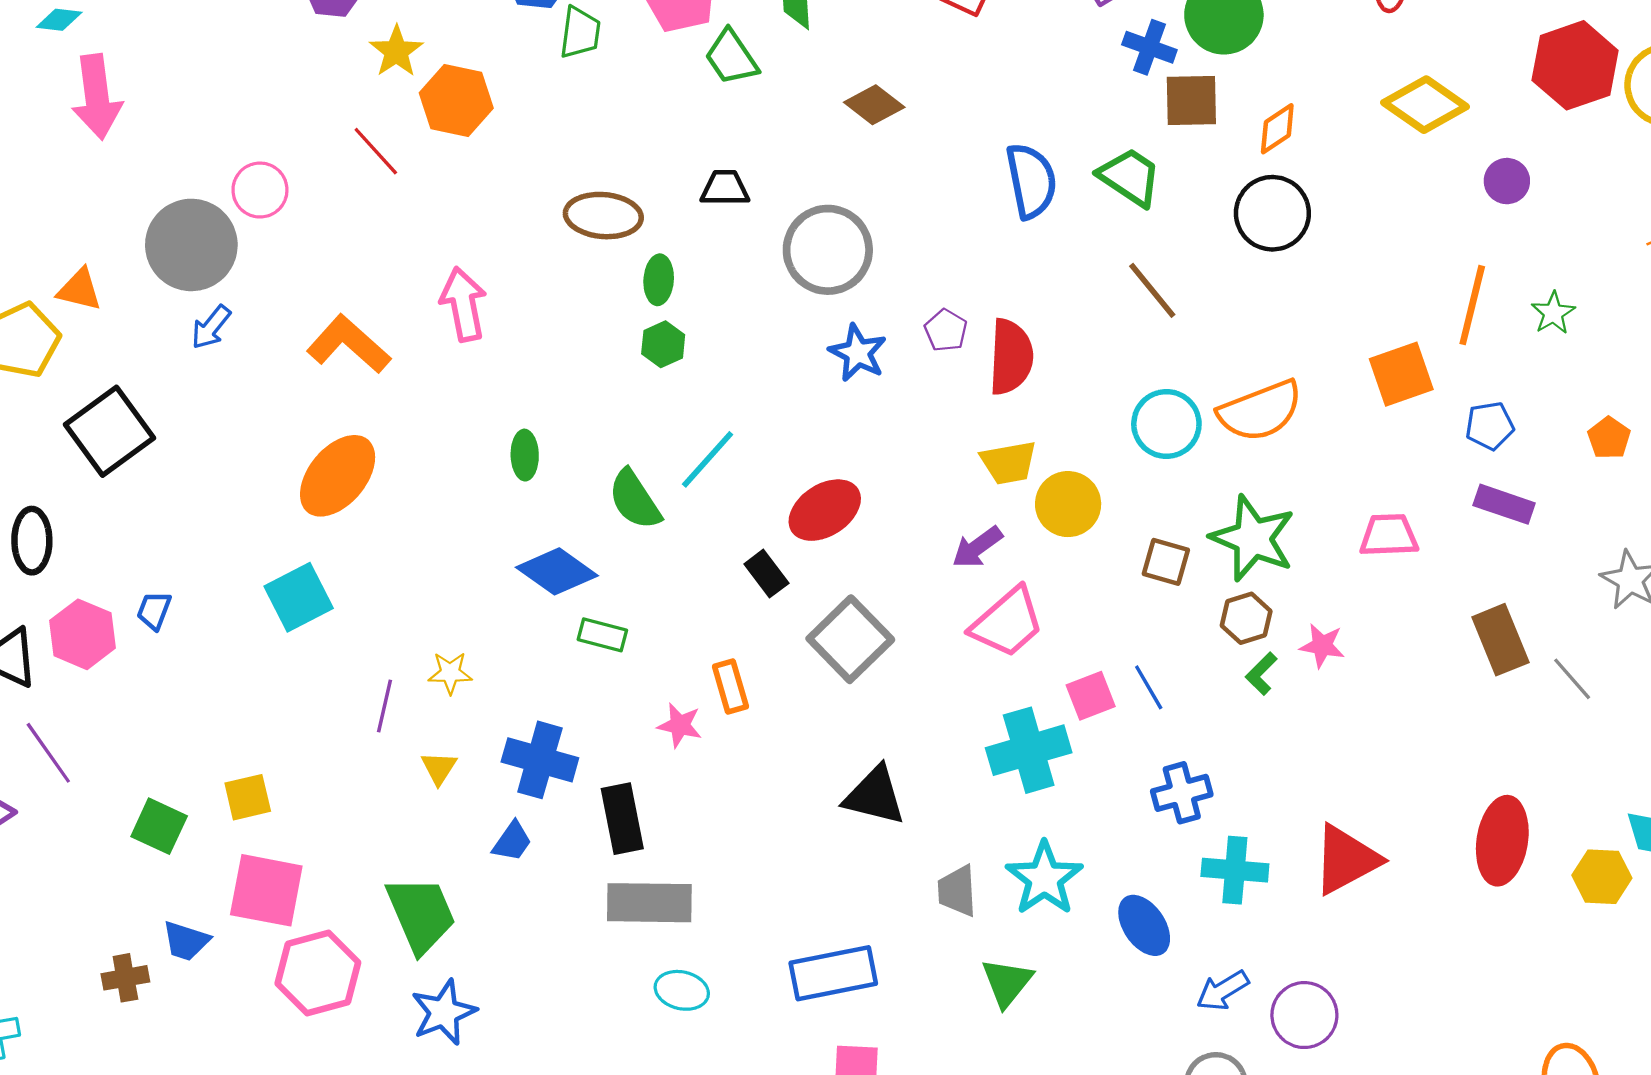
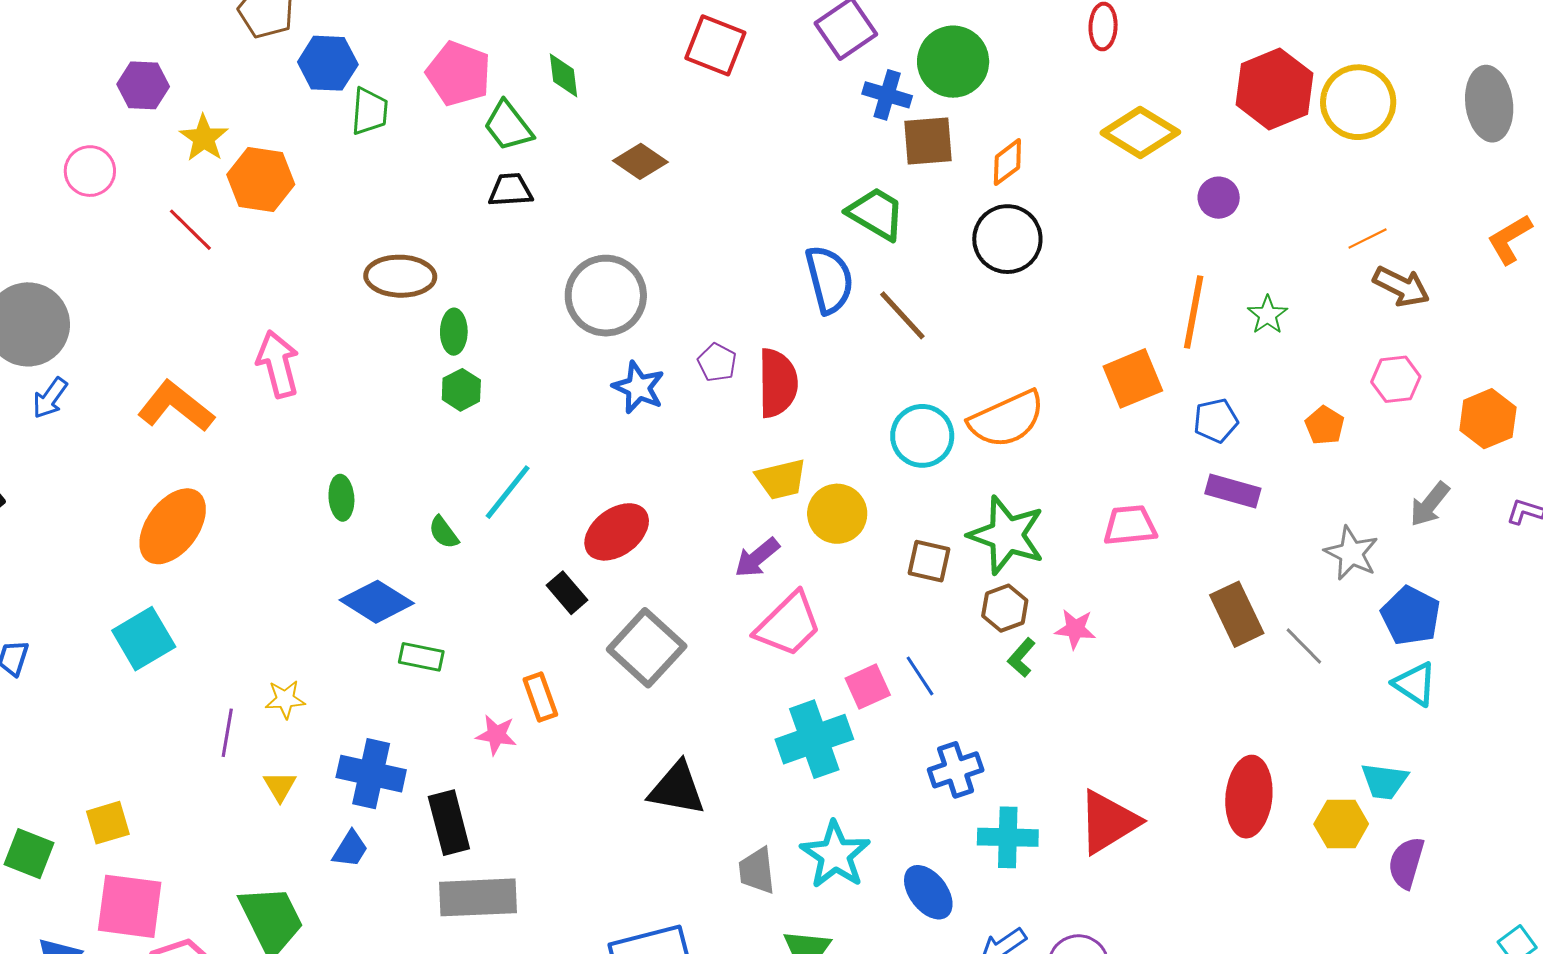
blue semicircle: (1031, 181) -> (829, 279), moved
black trapezoid: (725, 188) -> (511, 190), moved
pink circle: (260, 190) -> (90, 171), moved
green semicircle: (635, 500) -> (444, 532), size x0.6

